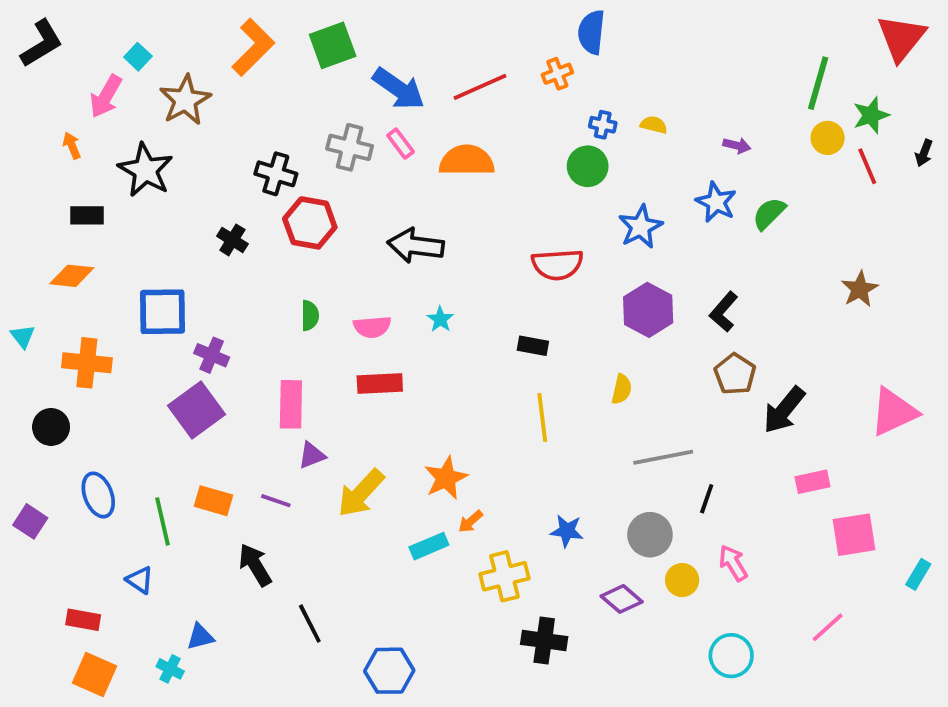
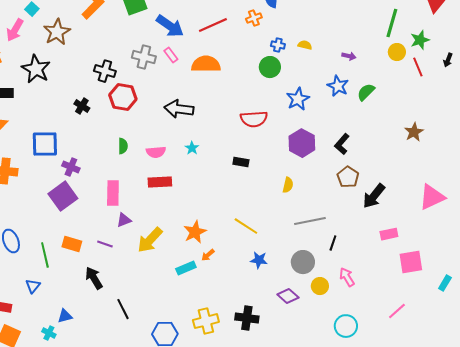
yellow line: (542, 418) -> (246, 226), moved, turned -50
yellow cross: (504, 576) -> (206, 321), moved
blue triangle: (140, 580) -> (33, 286), turned 35

